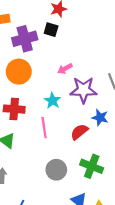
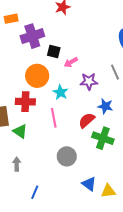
black square: (51, 30) -> (54, 51), moved
orange circle: (19, 72) -> (37, 76), moved
purple star: (83, 90) -> (89, 81), size x0.7
green cross: (92, 166) -> (103, 138), moved

